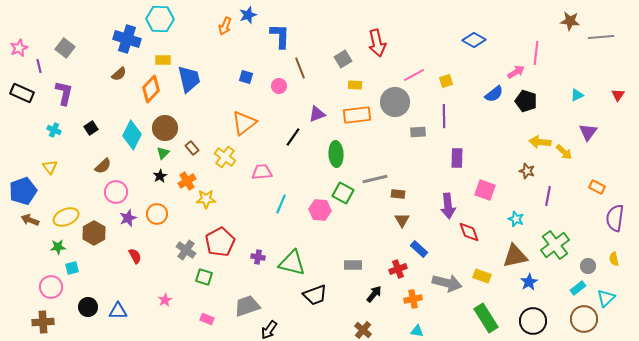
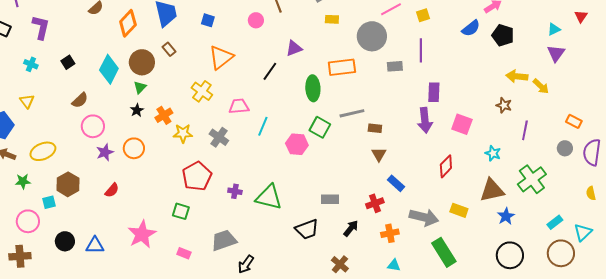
blue square: (246, 77) -> (208, 20), moved
red triangle: (618, 95) -> (581, 16), moved
orange rectangle: (357, 115) -> (342, 67), moved
purple triangle: (588, 132) -> (556, 53), moved
brown rectangle: (192, 148) -> (169, 49), moved
cyan line: (281, 204) -> (263, 126), moved
purple arrow: (448, 206) -> (425, 120), moved
red diamond: (469, 232) -> (446, 166), turned 65
brown hexagon: (94, 233) -> (68, 184), moved
green star: (58, 247) -> (23, 181), moved
gray cross: (186, 250) -> (219, 137), moved
red semicircle: (135, 256) -> (112, 190), turned 70
gray circle: (588, 266) -> (565, 148), moved
black trapezoid: (315, 295) -> (307, 229), moved
pink star: (165, 300) -> (142, 234), size x2.0
green rectangle: (486, 318) -> (444, 252), moved

